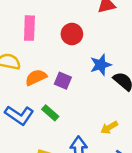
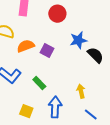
green rectangle: (50, 113) -> (39, 83), moved
yellow arrow: (109, 128) -> (81, 91), turned 104

